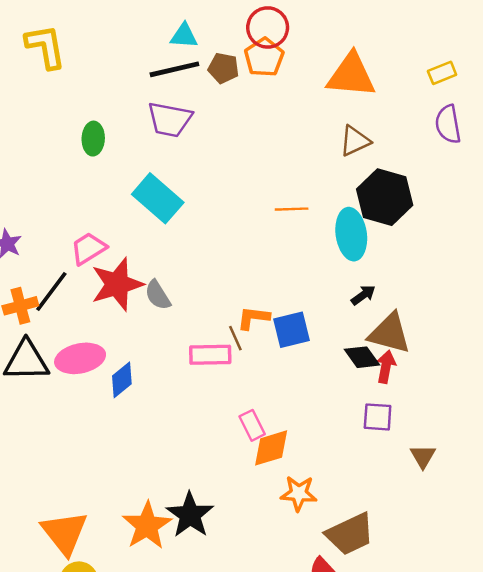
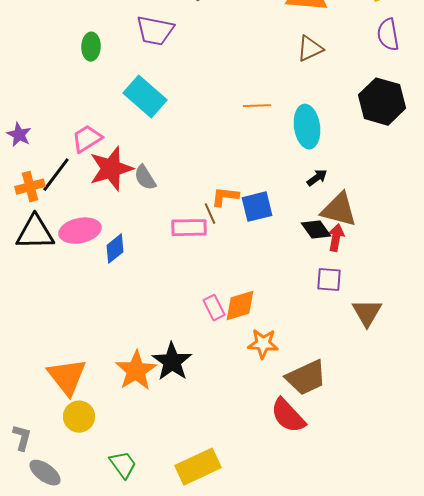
black hexagon: (385, 197) -> (382, 102), moved
pink rectangle: (252, 425) -> (214, 308), moved
brown triangle: (423, 456) -> (367, 313), size x1.4

